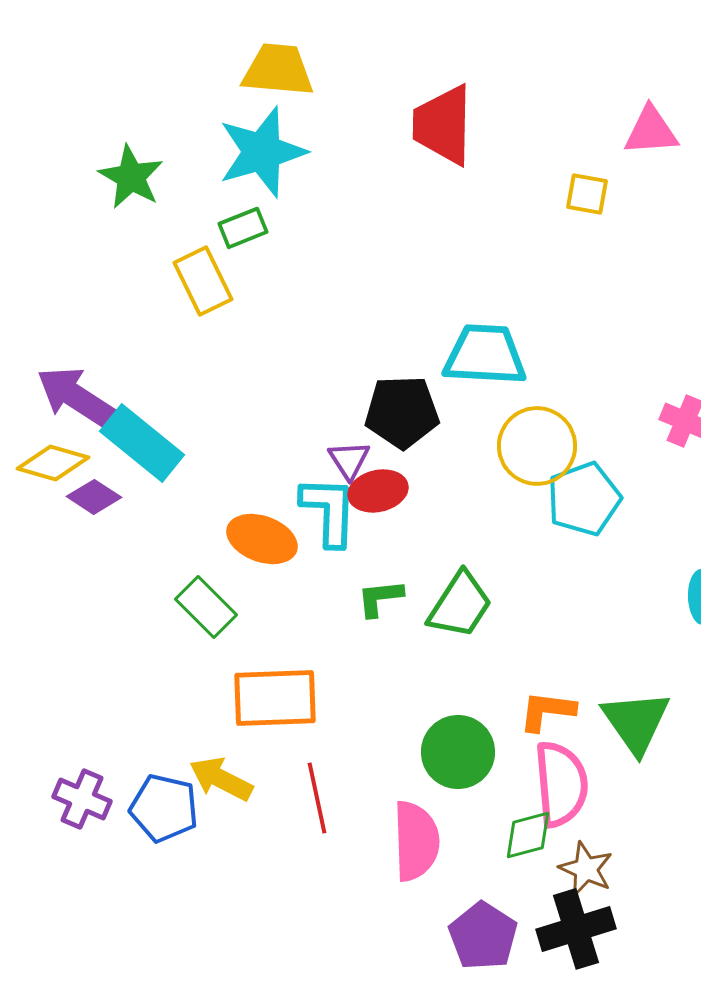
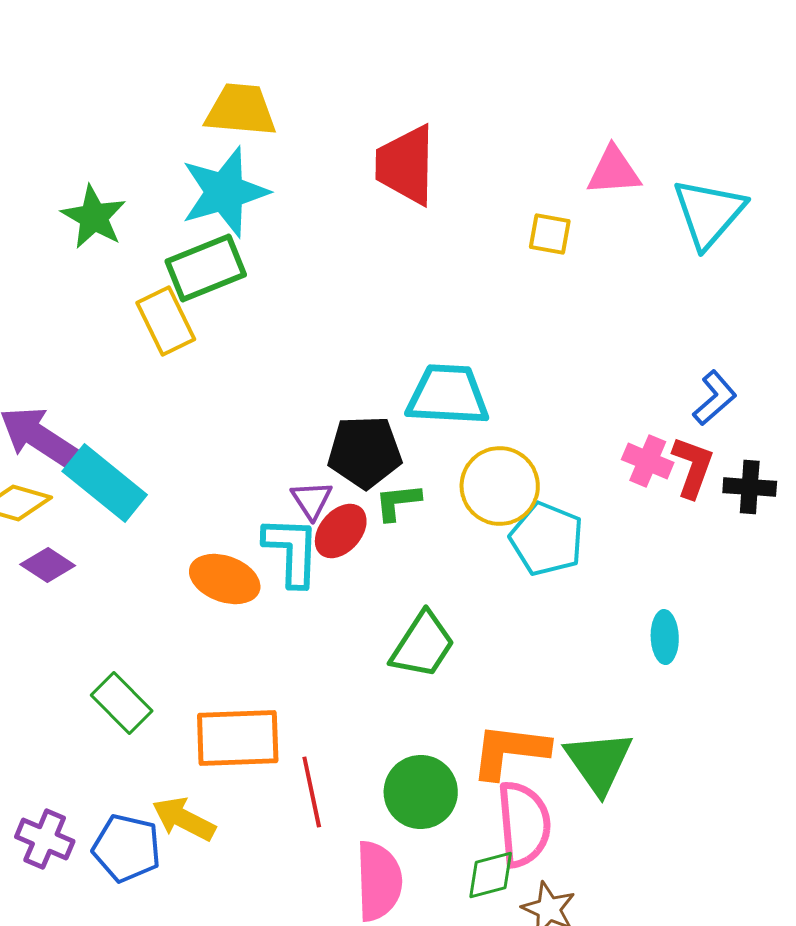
green rectangle: (243, 228) -> (206, 268), size x1.6
red ellipse: (378, 491) -> (341, 531), turned -36
purple diamond: (94, 497) -> (48, 565), moved
cyan pentagon: (584, 499) -> (547, 539), turned -30
green L-shape: (380, 598) -> (398, 502), moved
green rectangle: (206, 607) -> (122, 703), moved
orange L-shape: (547, 711) -> (510, 751), size x1.4
red line: (317, 798) -> (312, 792), moved

